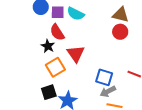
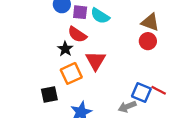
red semicircle: (57, 32) -> (77, 35), turned -30
blue square: (104, 77) -> (141, 93), moved
black square: (49, 92) -> (49, 94), moved

